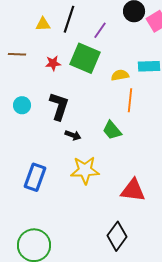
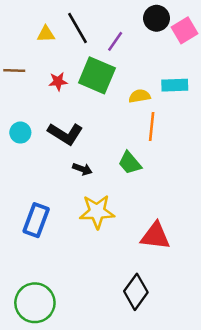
black line: (69, 19) -> (77, 28), turned -48
black L-shape: (59, 106) -> (65, 134), turned 104

